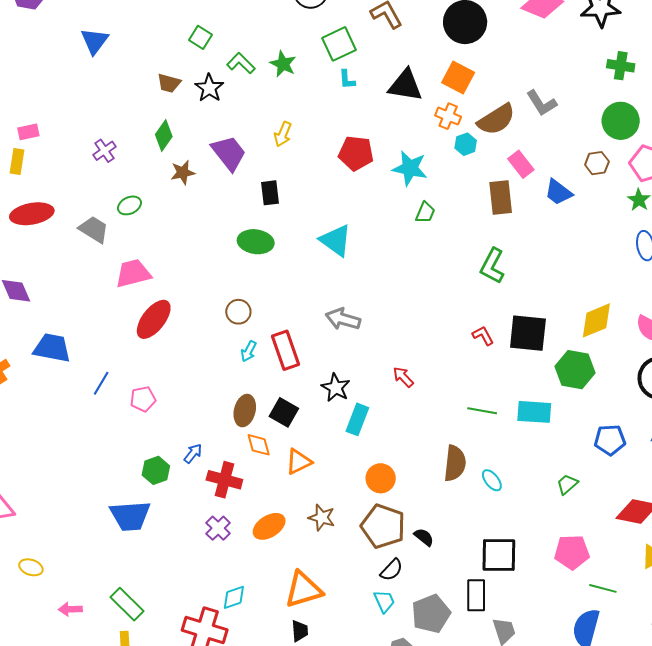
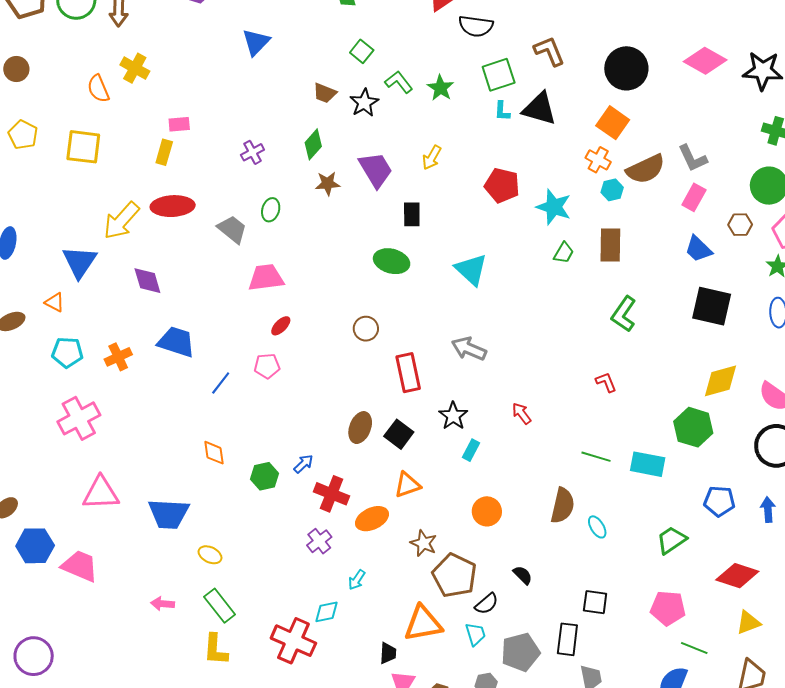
black triangle: (405, 85) -> (539, 109), moved
pink rectangle: (521, 164) -> (694, 197), moved, turned 60
brown rectangle: (501, 197) -> (610, 245), moved
green ellipse: (129, 205) -> (271, 210), turned -55
red ellipse: (154, 319) -> (281, 326), size x0.5
black square: (528, 333) -> (712, 306), moved
cyan arrow: (249, 351) -> (357, 580), moved
pink pentagon: (143, 399) -> (267, 366), moved
cyan rectangle: (357, 419) -> (471, 450), size x0.7
orange diamond: (259, 445) -> (214, 453), moved
green trapezoid: (567, 484) -> (672, 540), size x1.4
blue trapezoid: (130, 516) -> (169, 514), moved
orange ellipse: (269, 526) -> (372, 519), moved
brown pentagon: (383, 526) -> (454, 575), moved
black square: (499, 555) -> (595, 602), size x0.7
yellow ellipse: (31, 567) -> (210, 555), moved
orange triangle: (304, 590) -> (423, 623), moved

